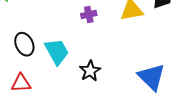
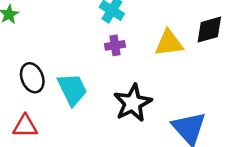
black star: (90, 71) -> (133, 103), moved, size x1.4

